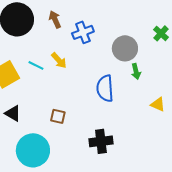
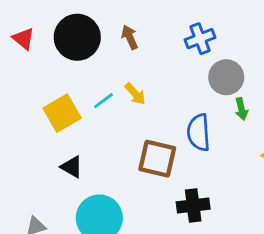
blue cross: (83, 32) -> (200, 39), moved
cyan line: (36, 65) -> (103, 101), turned -63
brown square: (58, 116) -> (157, 159), moved, size x1.8

